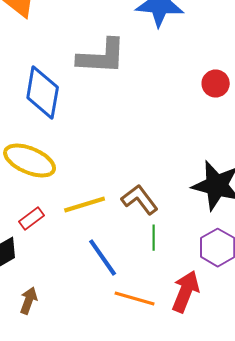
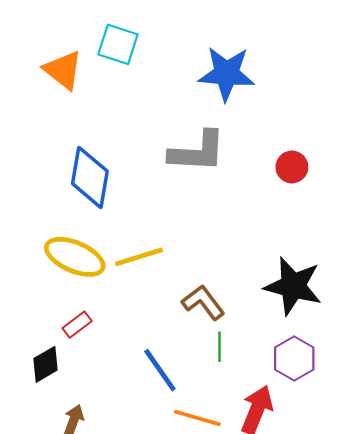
gray L-shape: (102, 56) -> (197, 152), moved
yellow line: (85, 204) -> (139, 257), moved

